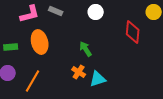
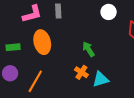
gray rectangle: (56, 11) -> (58, 11), turned 64
white circle: (96, 12) -> (109, 12), moved

